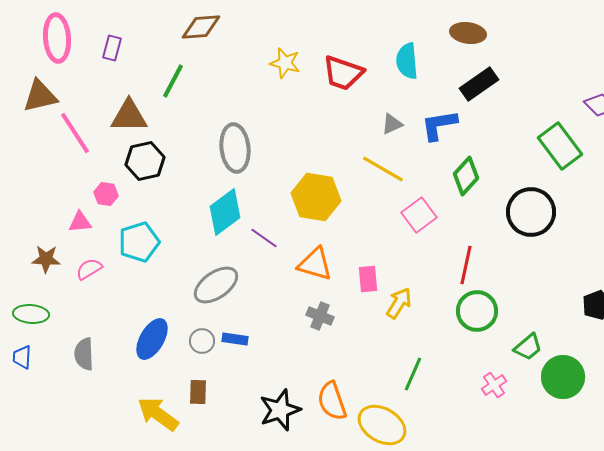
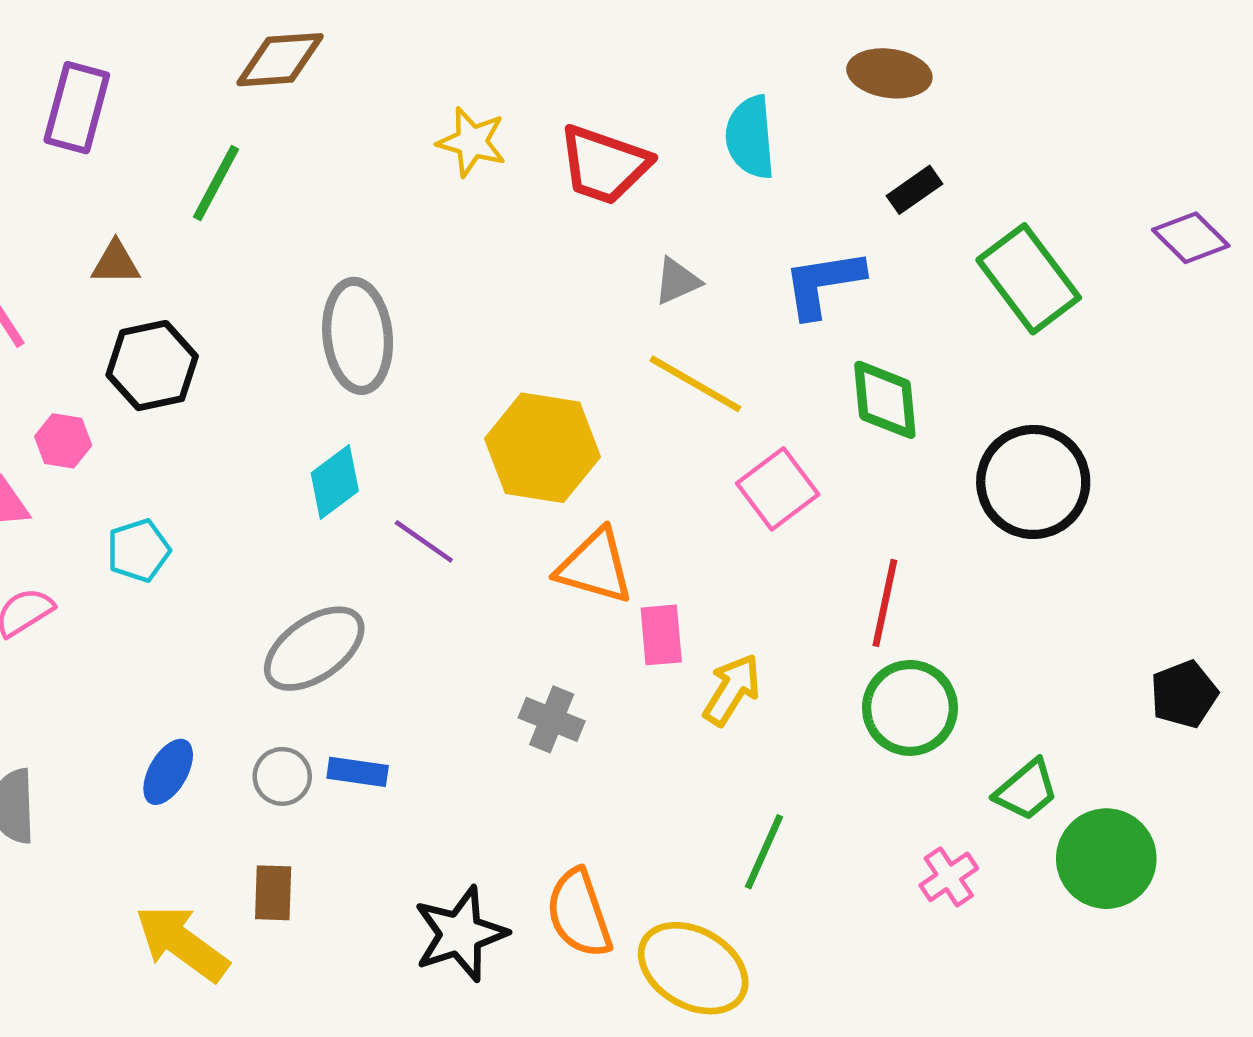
purple rectangle: (112, 48) -> (77, 108), size x1.5
black rectangle: (479, 84) -> (915, 190), size x0.6
brown triangle: (129, 116) -> (116, 263), size x0.6
gray triangle: (392, 124) -> (677, 281), moved
green rectangle: (560, 146) -> (1029, 279), moved
green diamond: (466, 176) -> (885, 400), turned -48
cyan diamond: (225, 212) -> (335, 482), size x0.7
cyan pentagon: (139, 242) -> (138, 550), size x0.7
orange triangle: (315, 264) -> (595, 566), moved
blue ellipse: (152, 339) -> (168, 772), size x0.7

